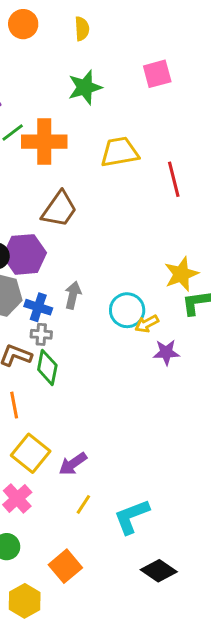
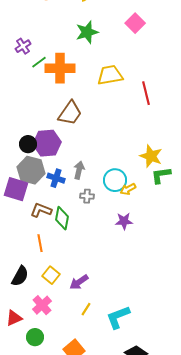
pink square: (157, 74) -> (135, 23), turned -30
yellow star: (181, 274) -> (151, 156), turned -30
gray cross: (41, 334) -> (87, 196), moved
purple star: (166, 352) -> (124, 221), moved
yellow square: (31, 453) -> (51, 275), size x0.7

